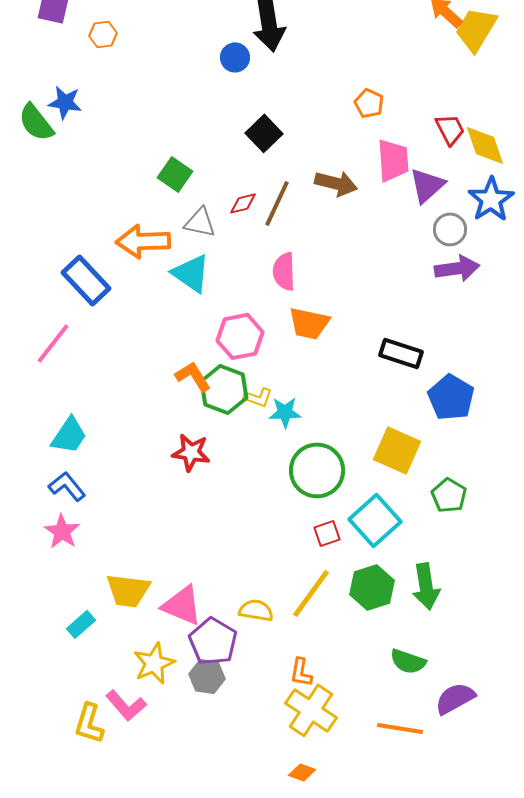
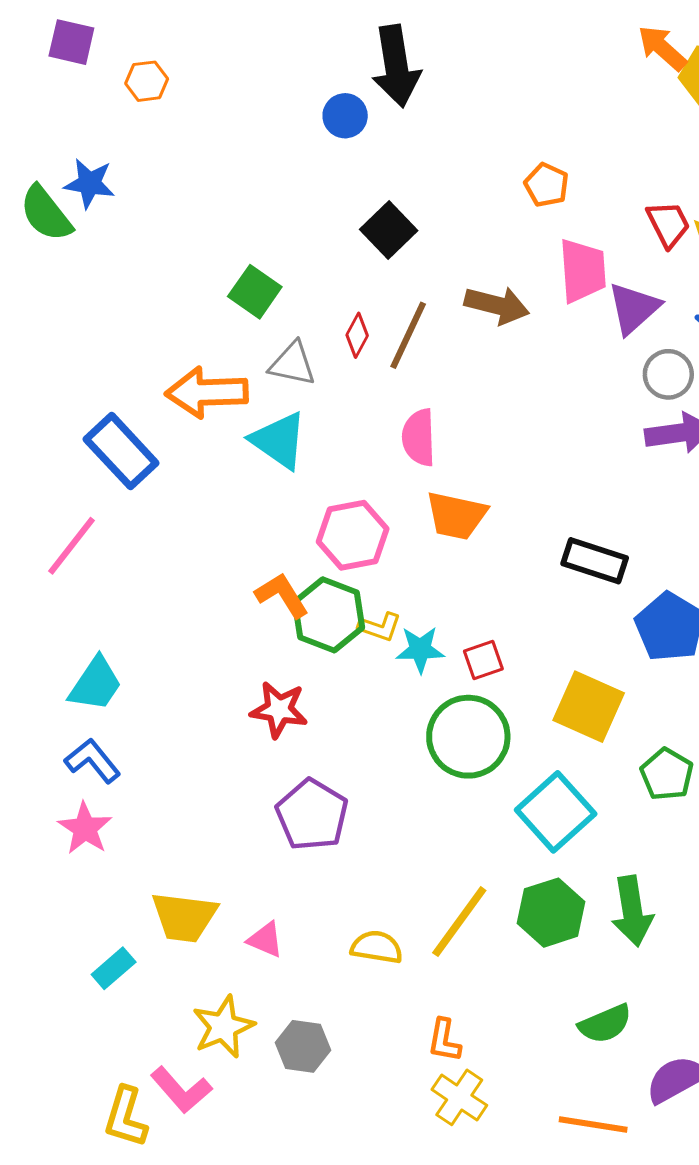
red diamond: (243, 203) -> (357, 335), turned -48
red square: (327, 533) -> (483, 660), moved
pink triangle: (182, 605) -> (265, 940), size x0.6
purple pentagon: (213, 641) -> (312, 815), moved
green semicircle: (408, 661) -> (605, 1024), turned -42
yellow cross: (311, 710) -> (459, 1097), size x0.7

